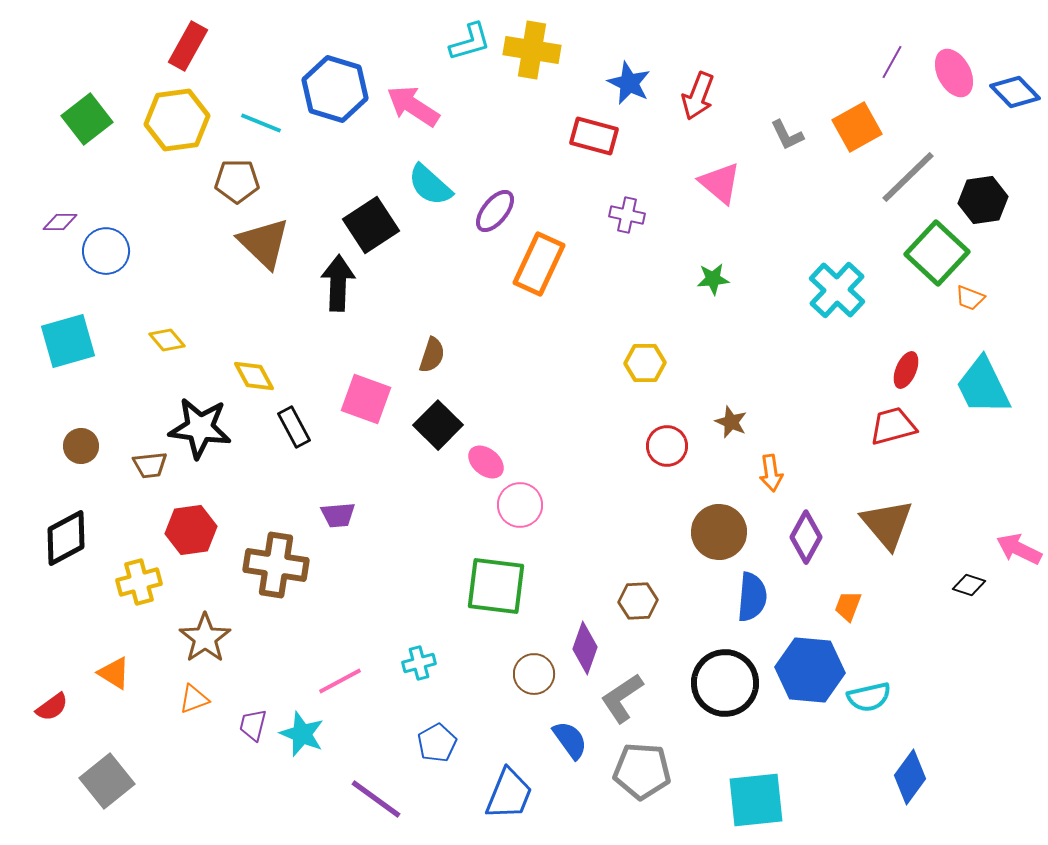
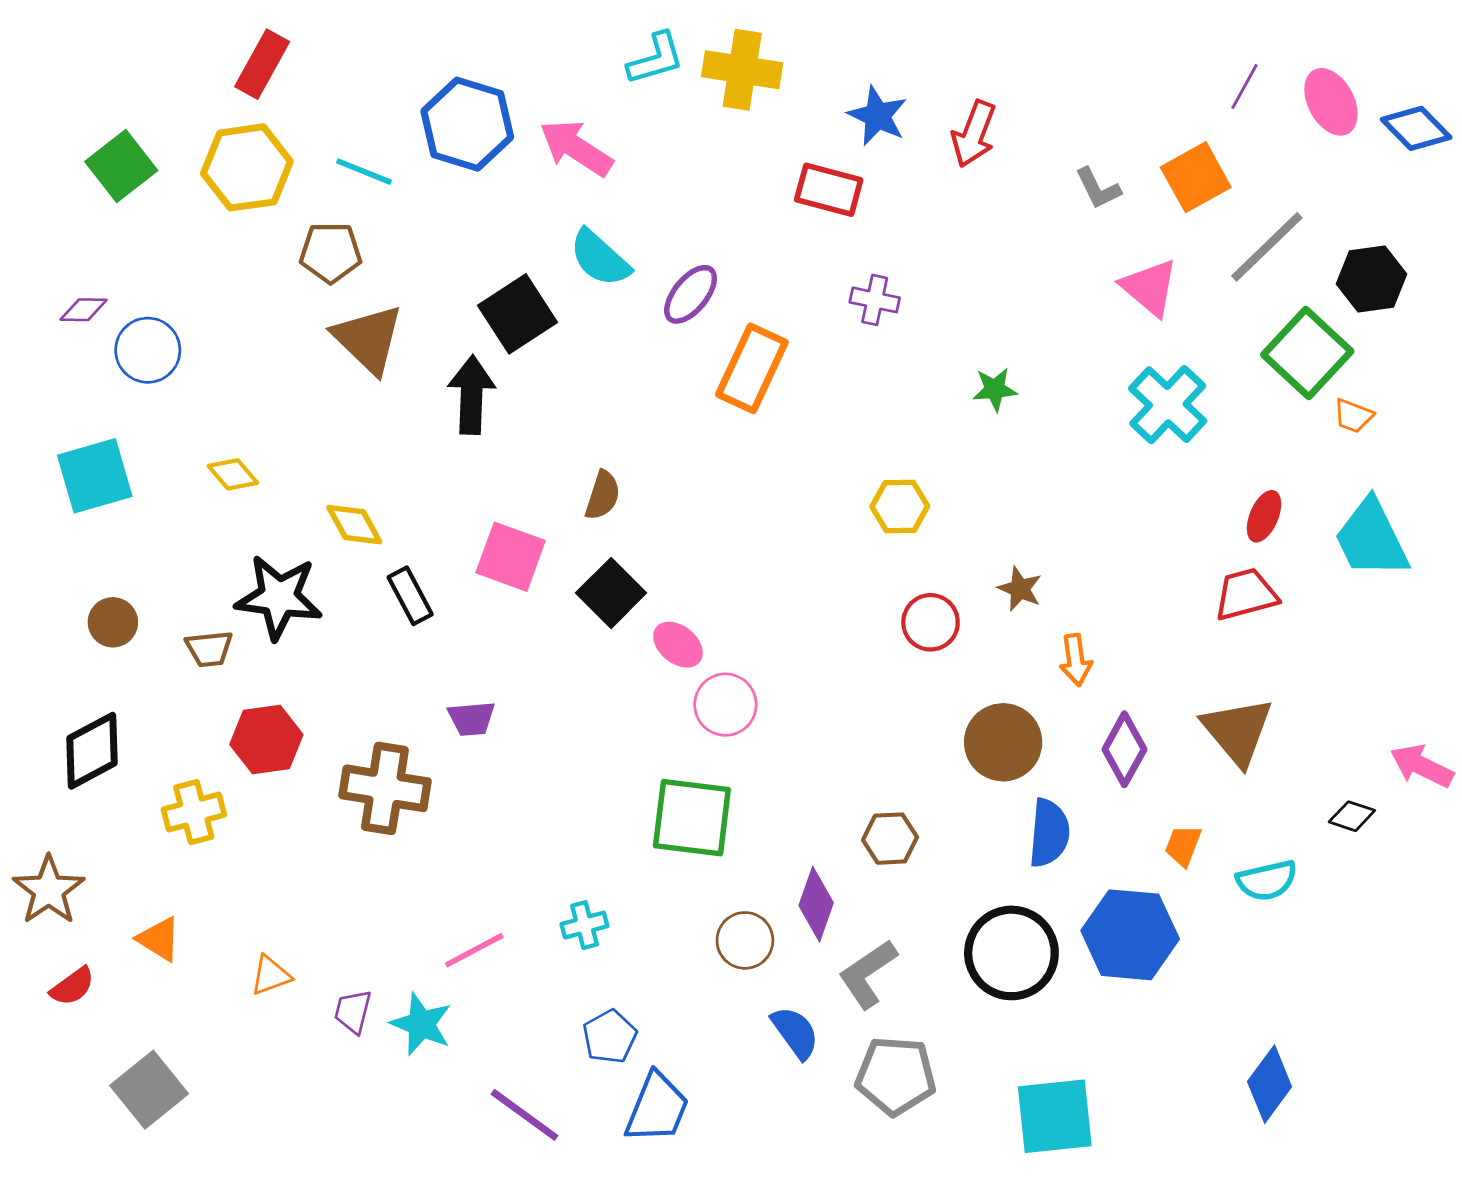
pink triangle: (720, 183) -> (1150, 287), moved
brown star: (205, 638) -> (49, 890), moved
cyan semicircle: (869, 697) -> (1267, 880), moved
blue trapezoid: (509, 794) -> (657, 1108), moved

